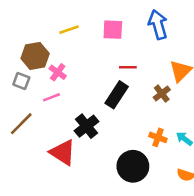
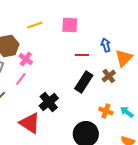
blue arrow: (158, 25) -> (106, 45), moved, size x0.6
black rectangle: (117, 95) -> (84, 82), moved
pink line: (51, 97) -> (21, 79), turned -32

